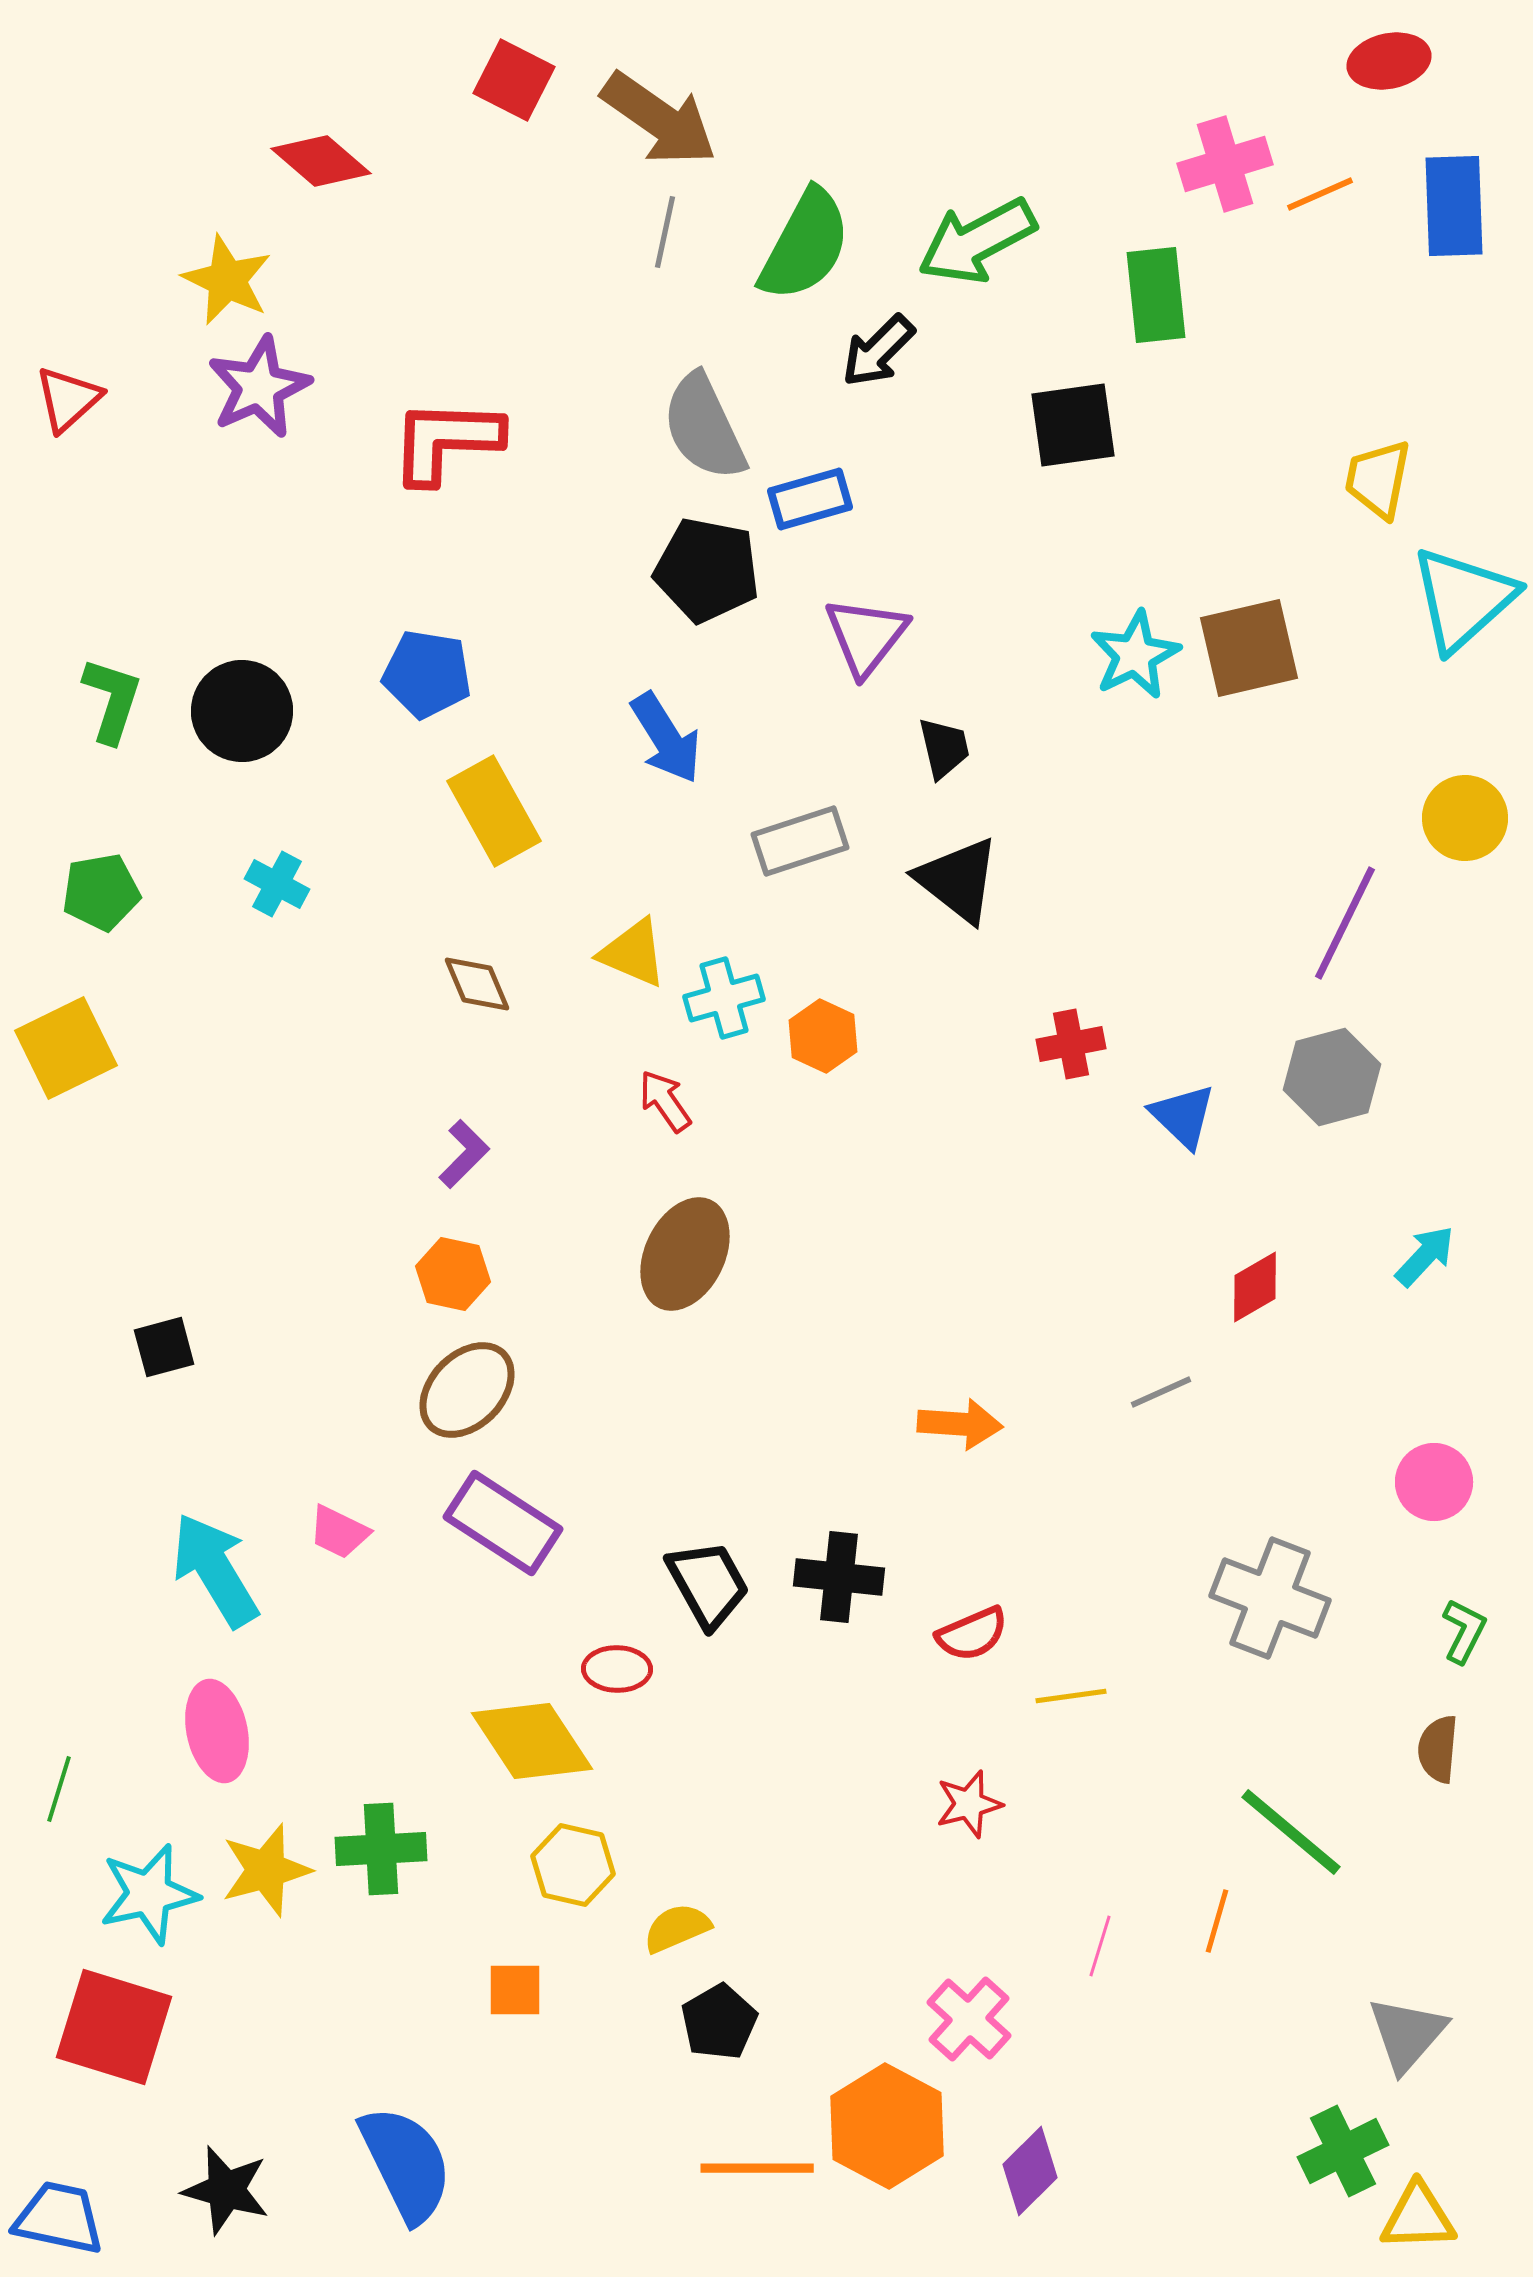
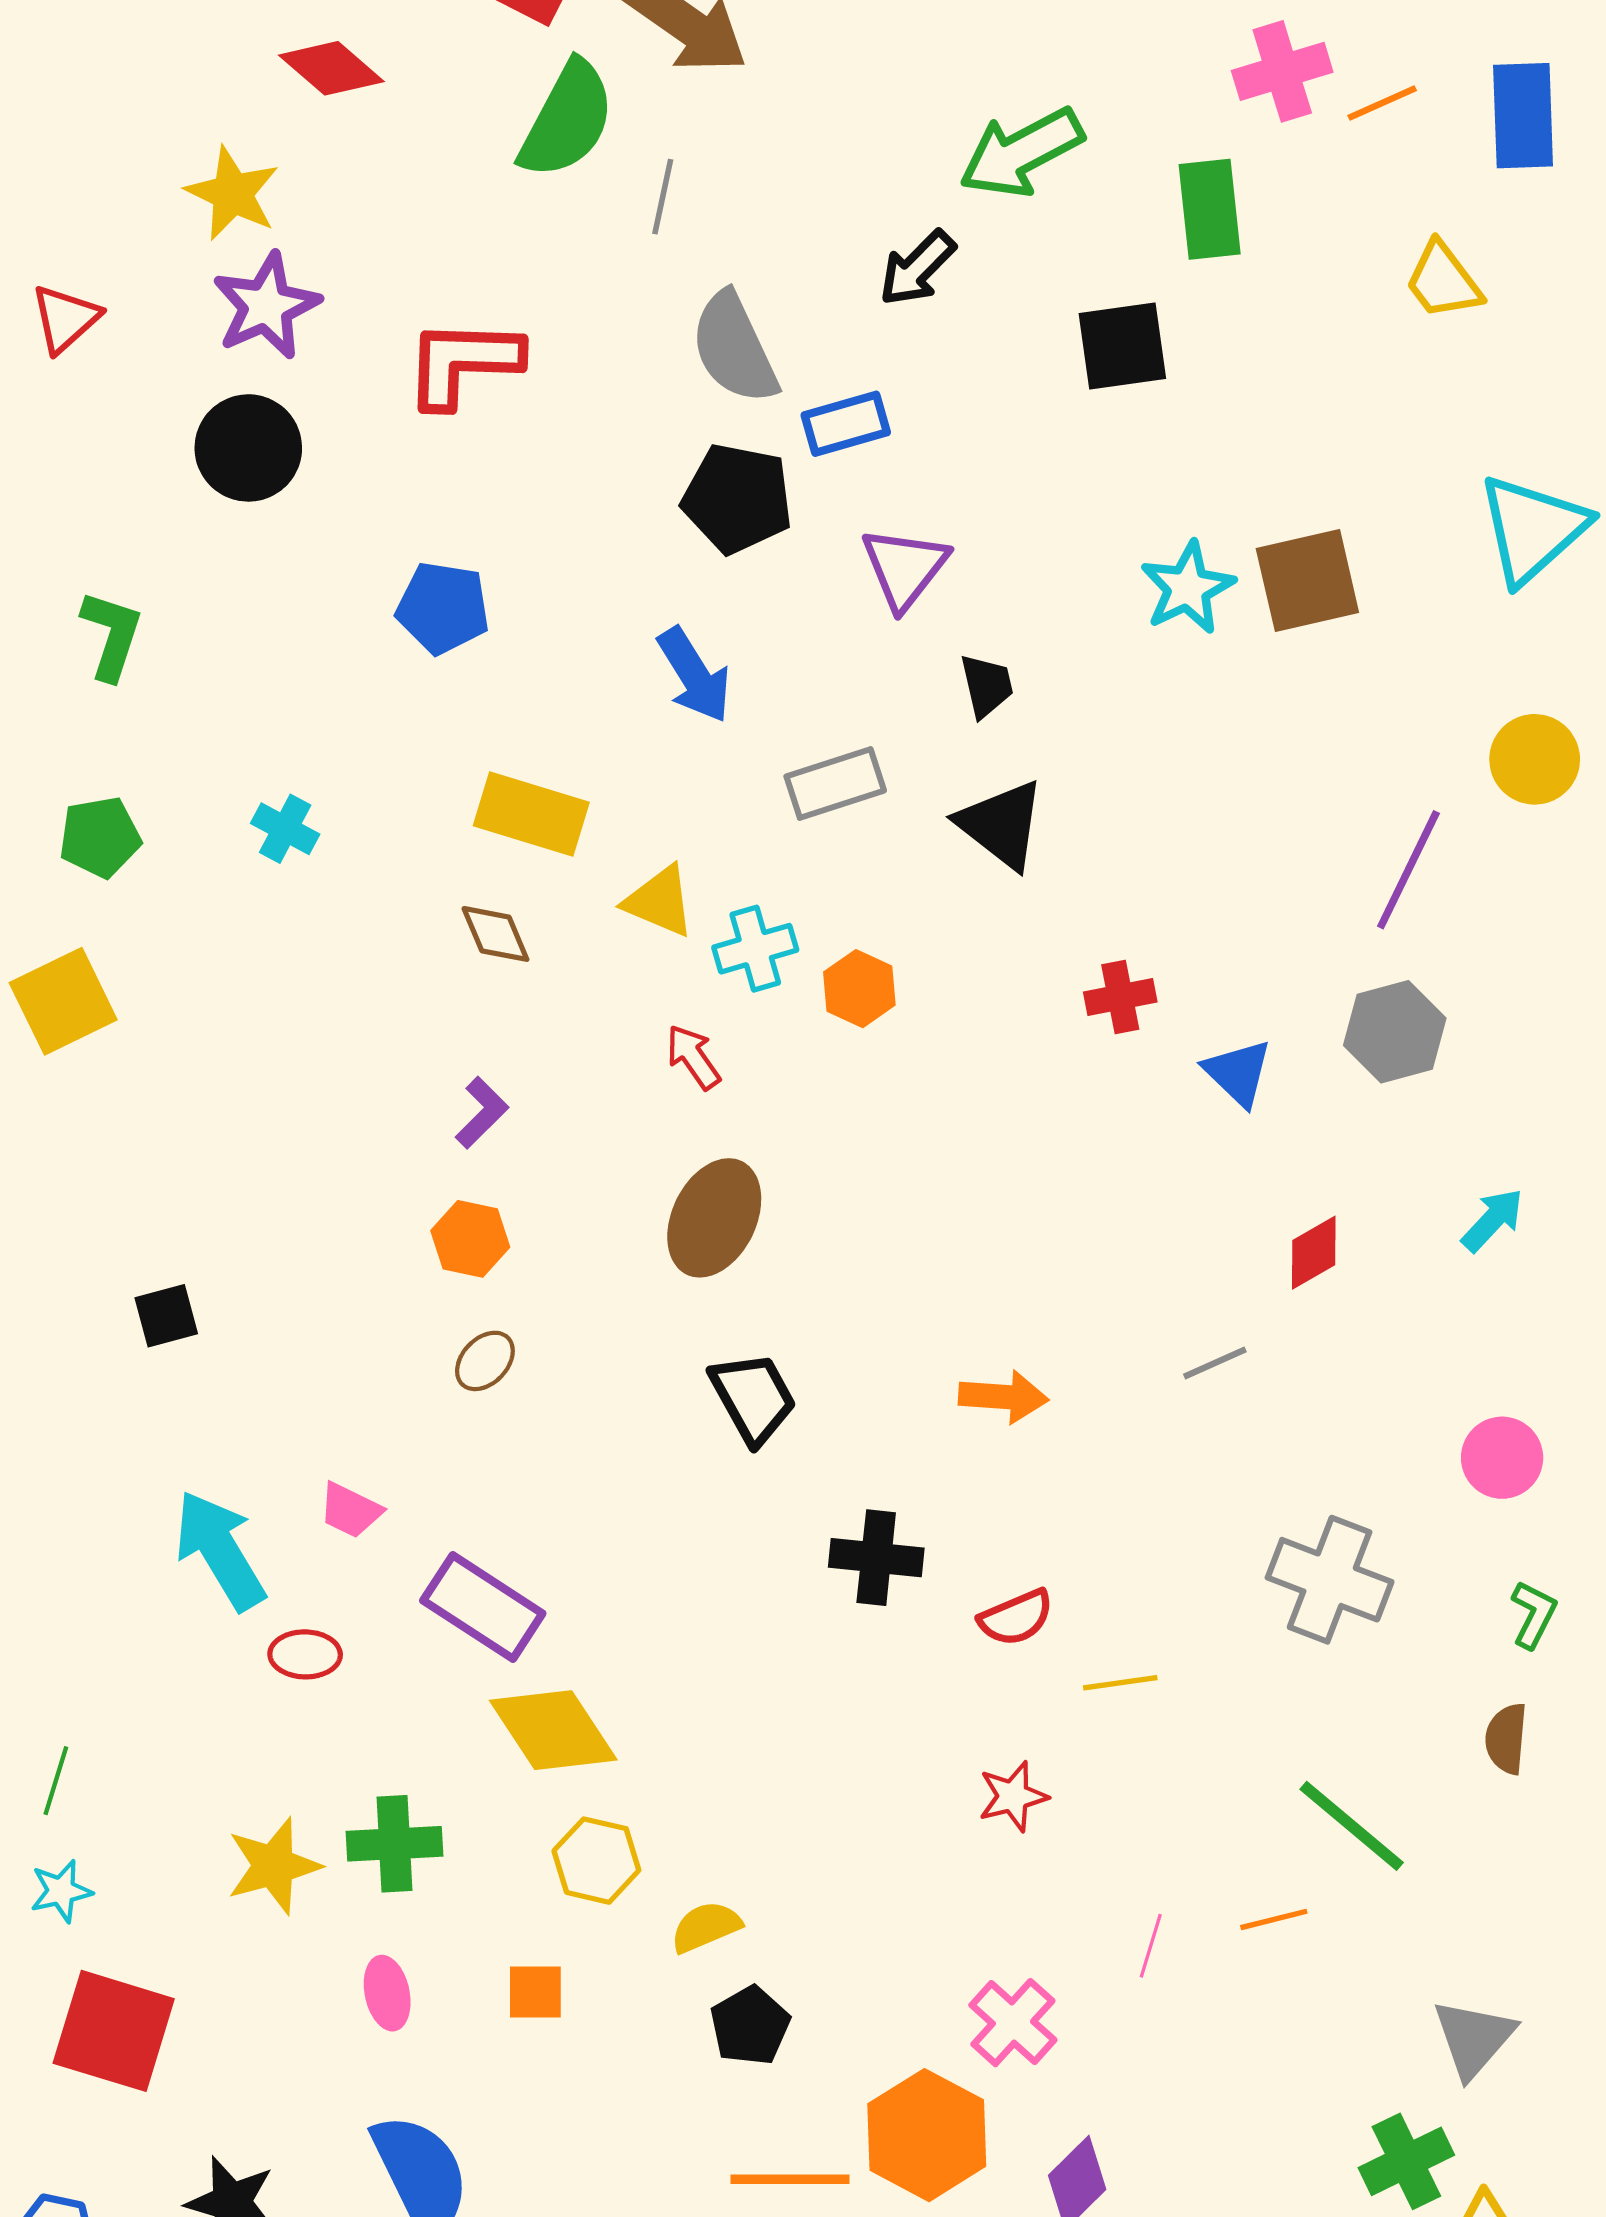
gray line: (665, 232) -> (663, 197), moved
green semicircle: (805, 245) -> (567, 120), moved
yellow trapezoid: (1378, 479) -> (1443, 281), moved, turned -48
black circle: (242, 711) -> (248, 448), moved
yellow rectangle: (494, 811) -> (531, 814), moved, turned -44
brown ellipse: (467, 1390) -> (485, 1361), size x0.6
purple rectangle: (503, 1523) -> (483, 1607), moved
black trapezoid: (708, 1584) -> (753, 1398), moved
red ellipse: (617, 1669) -> (305, 1654), moved
pink ellipse: (217, 1731) -> (387, 1993), moved, size x0.7
cyan star: (149, 1894) -> (61, 1891), moved, size x0.6
orange line: (1217, 1921) -> (1274, 1919), turned 60

